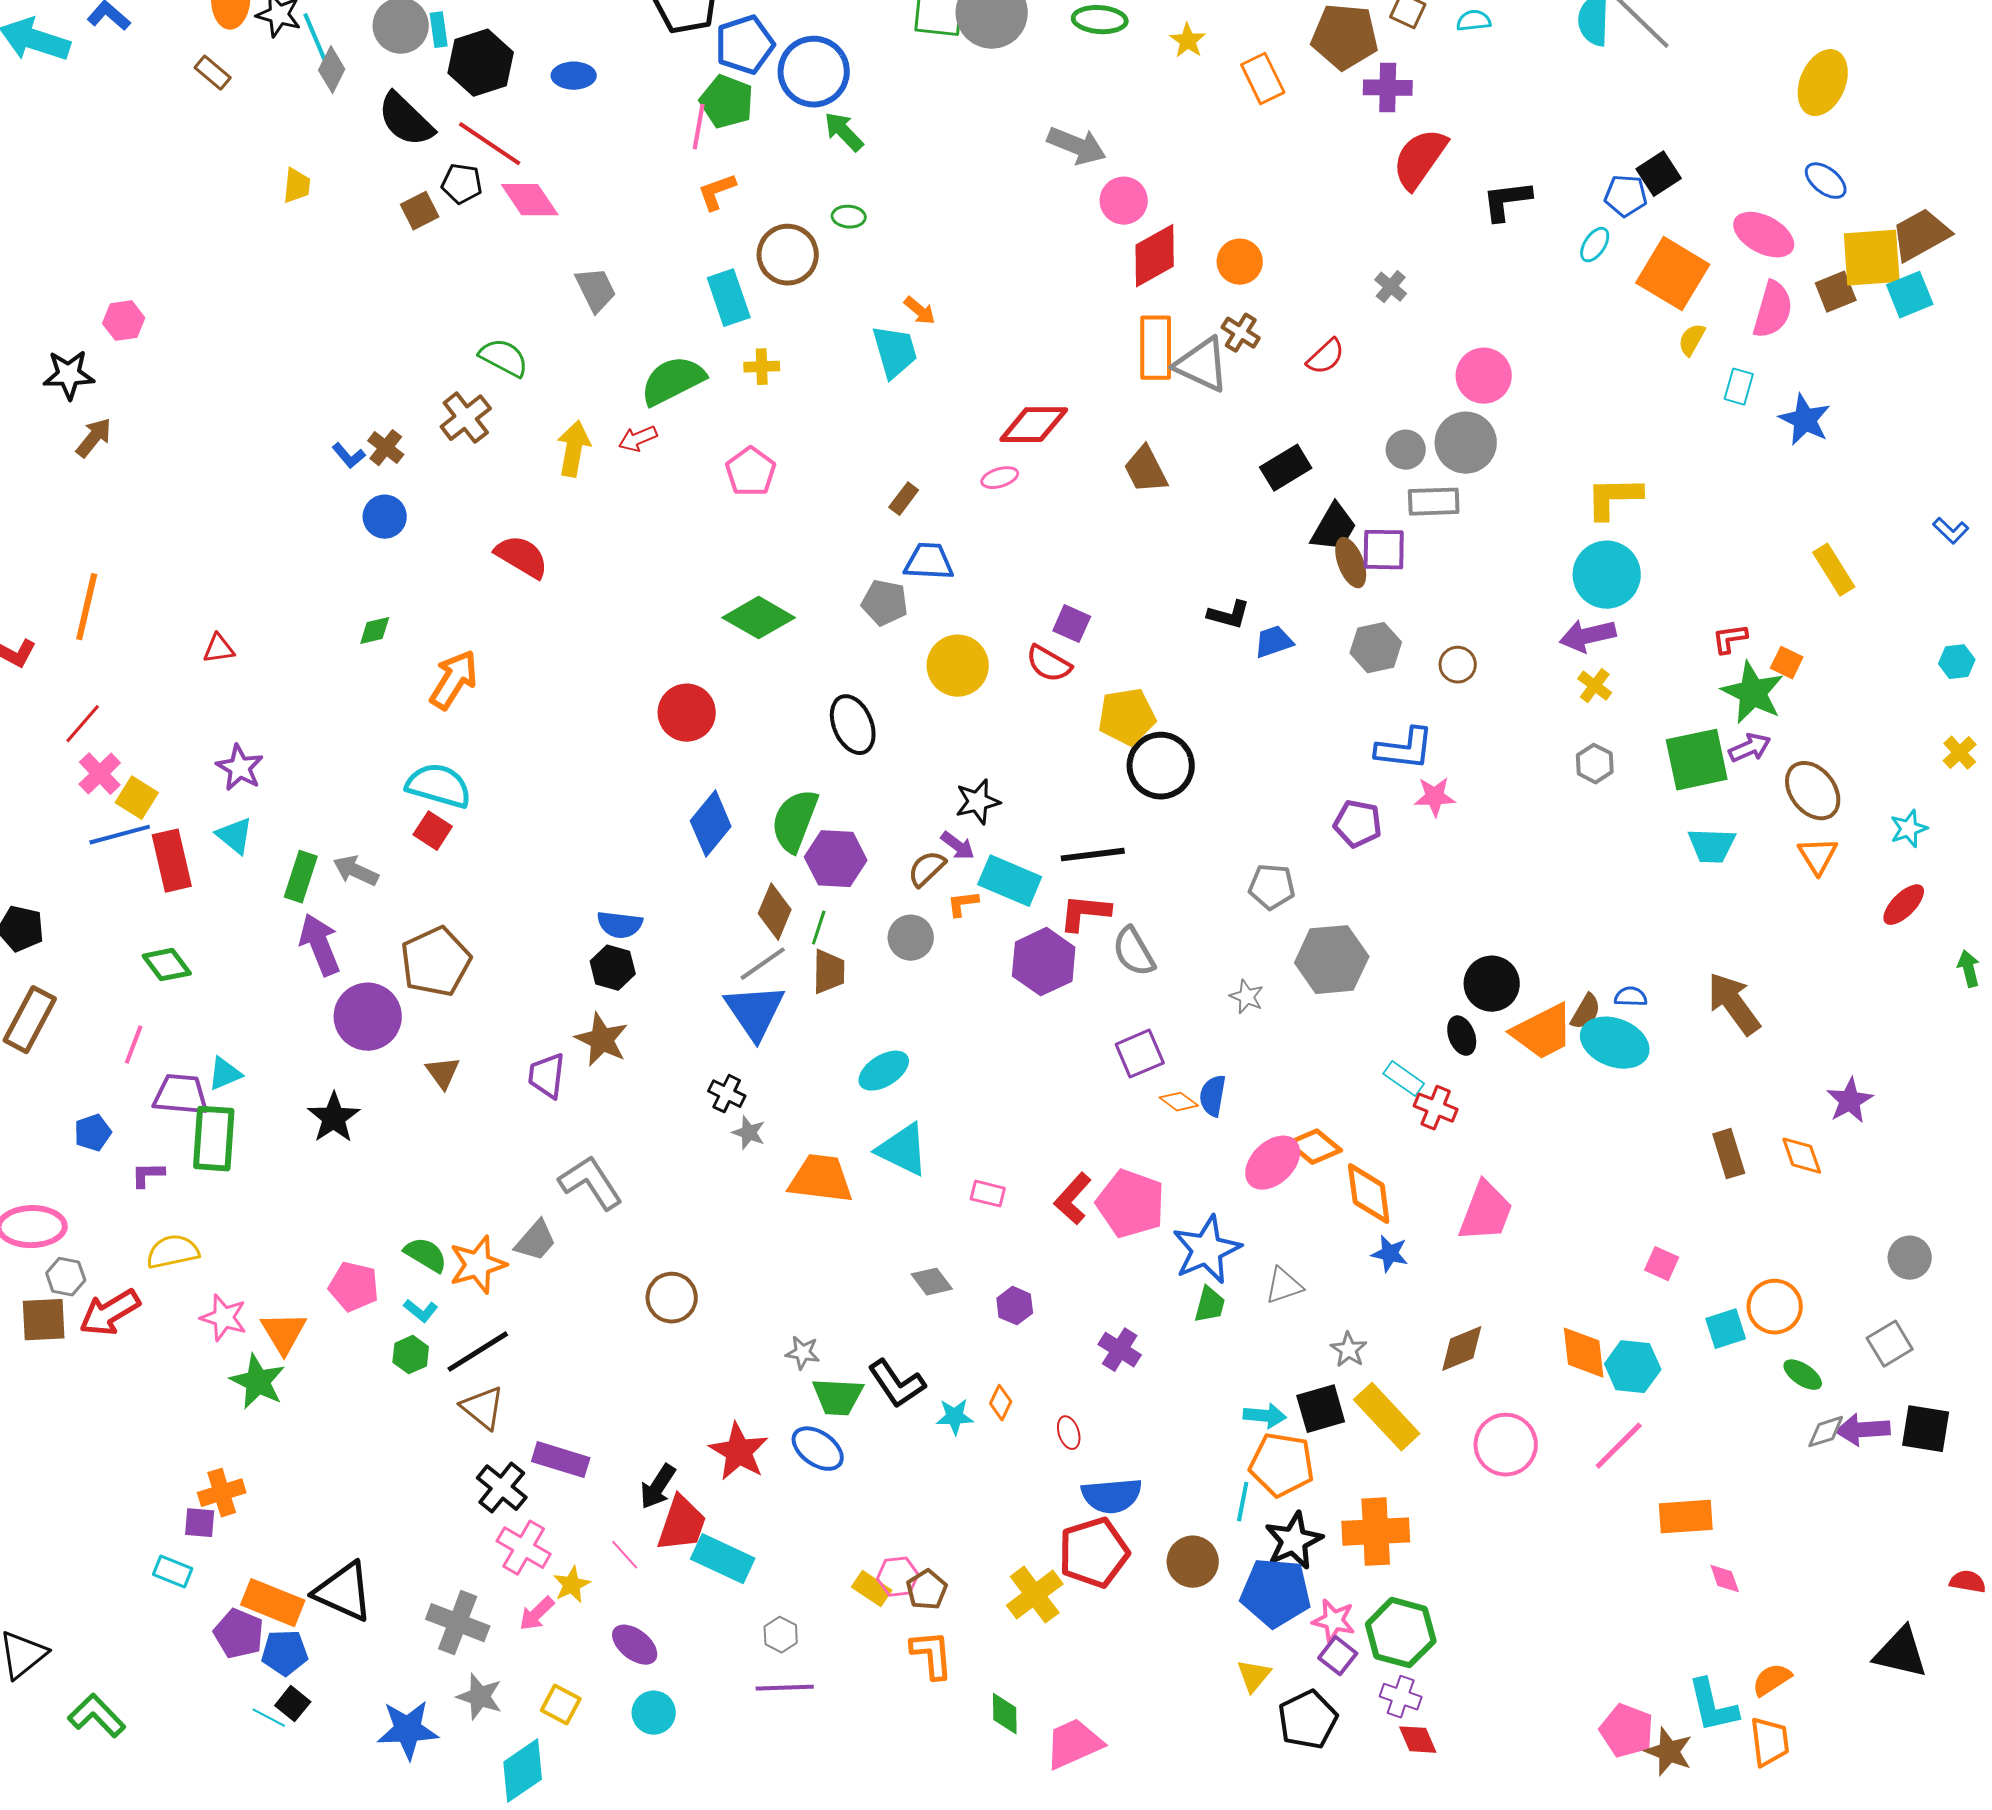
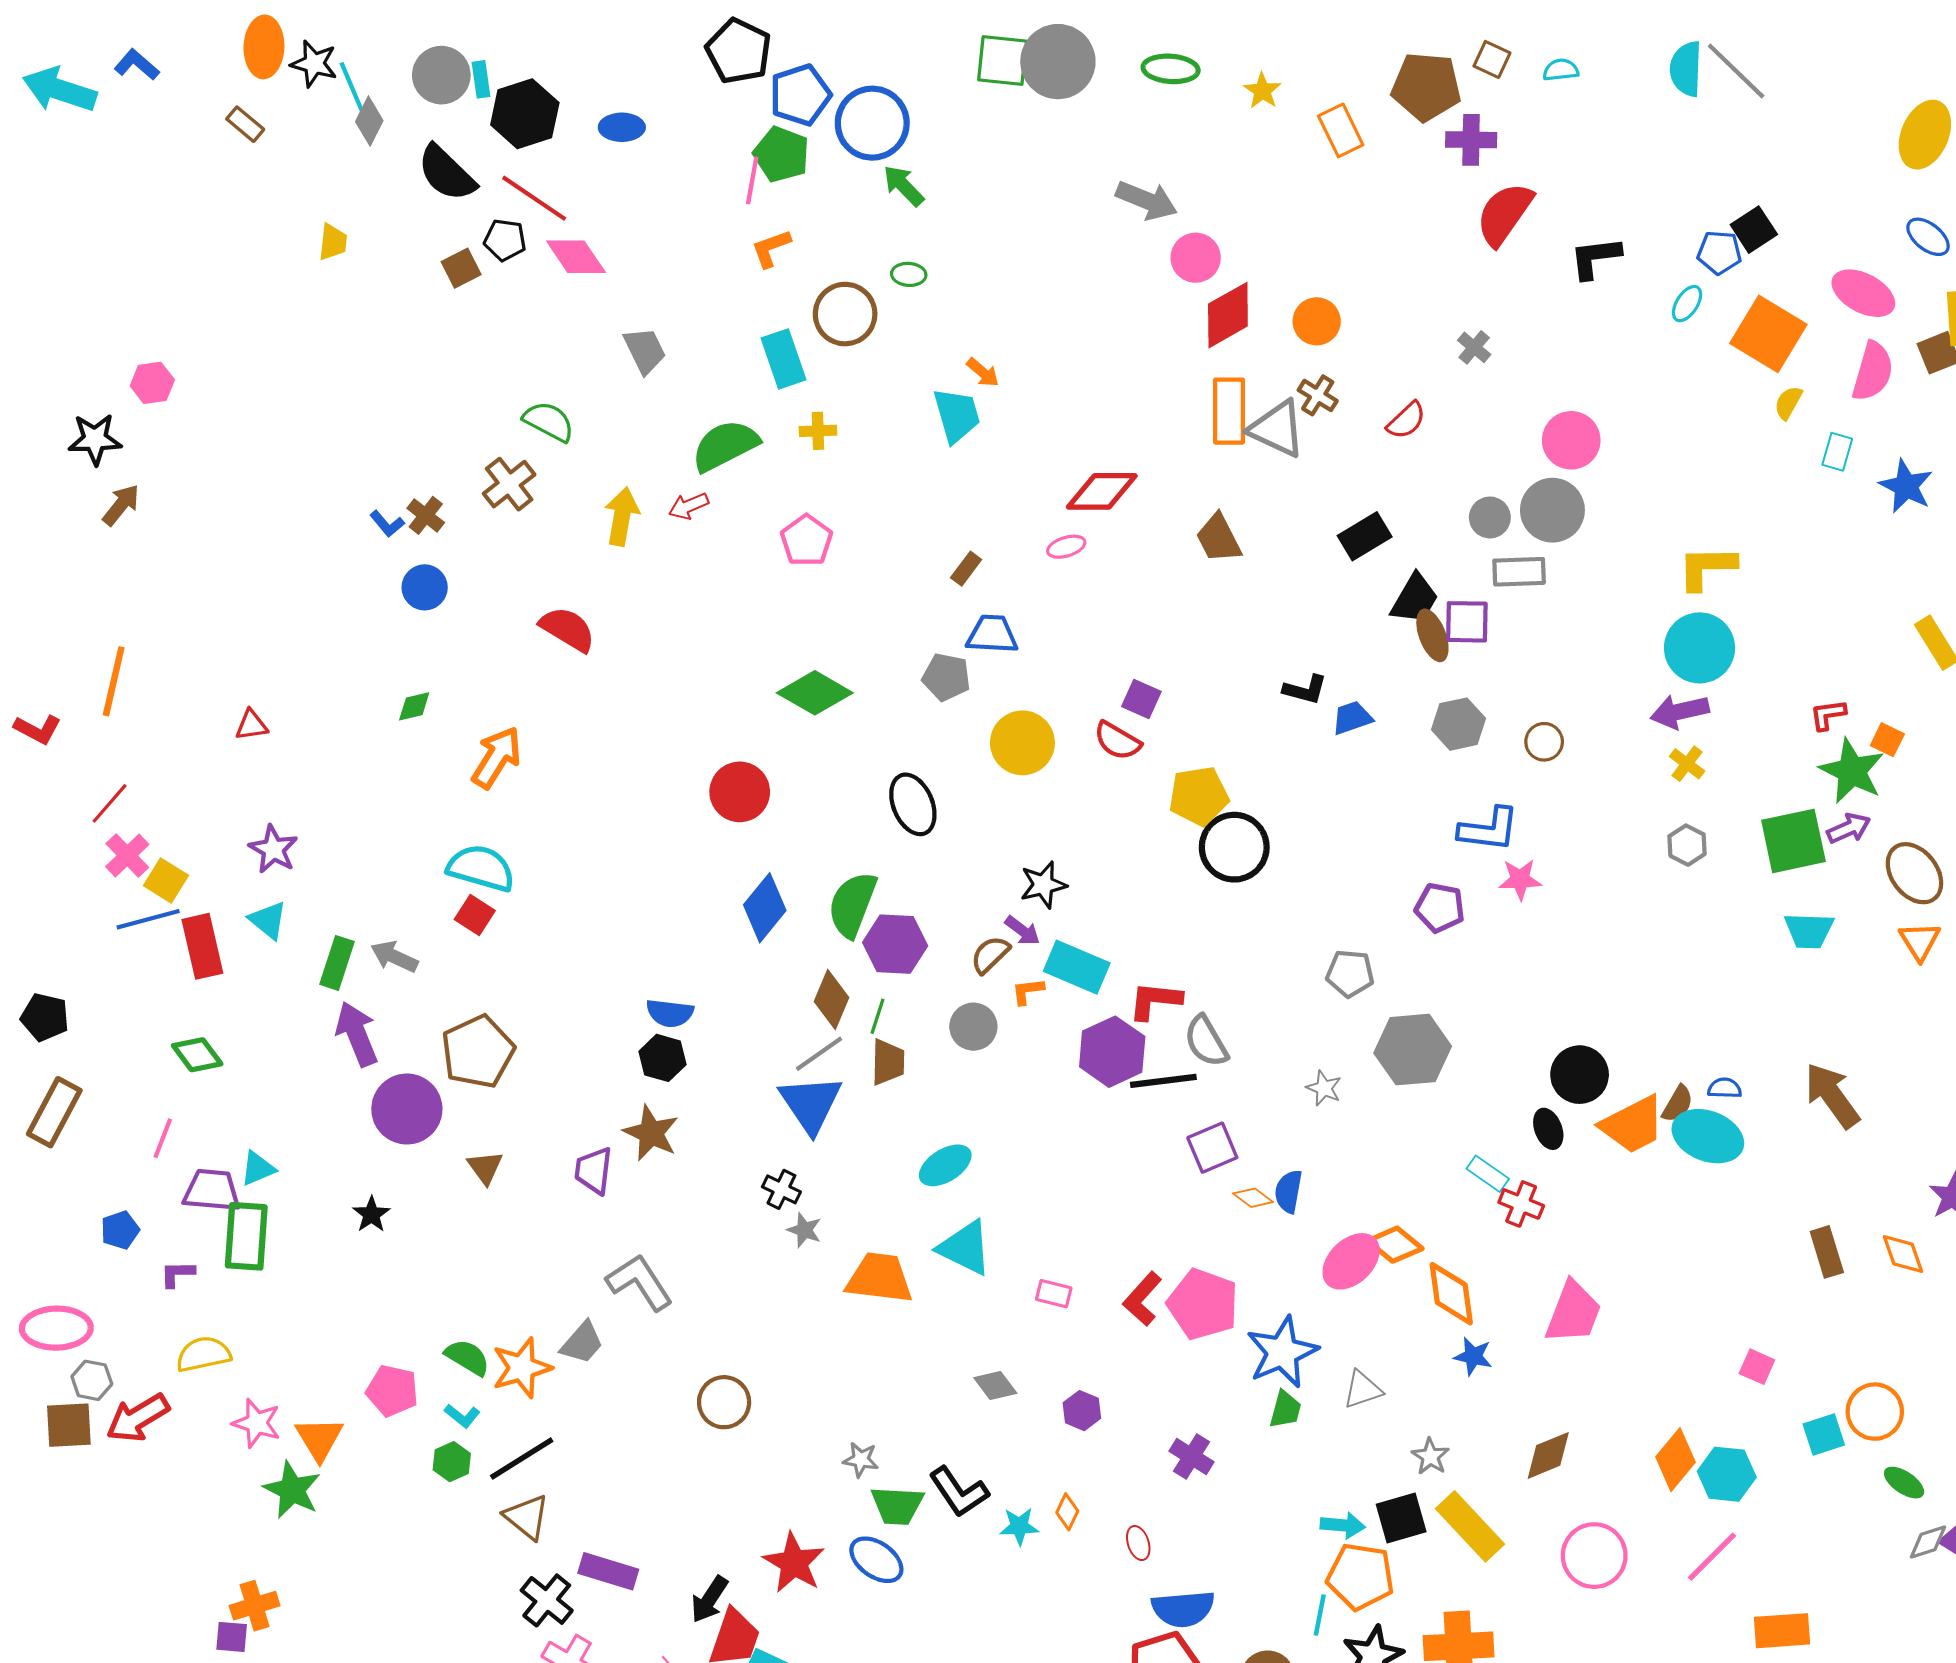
black line: (1093, 855) -> (1163, 1081), moved
black star: (334, 1118) -> (371, 1214), size x0.7
orange diamond: (1584, 1353) -> (1676, 1460), turned 46

